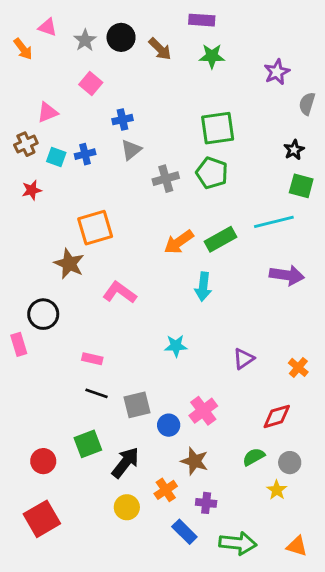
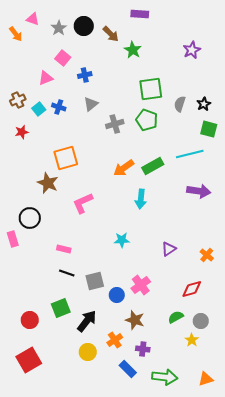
green star: (212, 56) -> (133, 50), moved, turned 30
gray semicircle: (307, 104) -> (180, 104), moved
pink triangle: (48, 112) -> (46, 78), moved
blue cross: (123, 120) -> (85, 75), moved
blue cross: (85, 154) -> (59, 107), turned 32
cyan square: (56, 157) -> (39, 109), turned 32
pink L-shape: (120, 292) -> (83, 203), turned -60
orange triangle: (297, 546) -> (206, 379), turned -35

